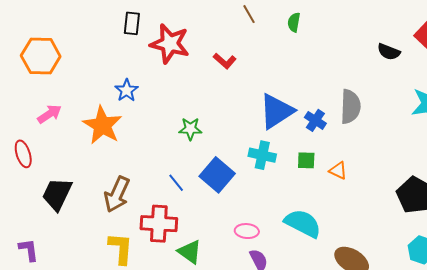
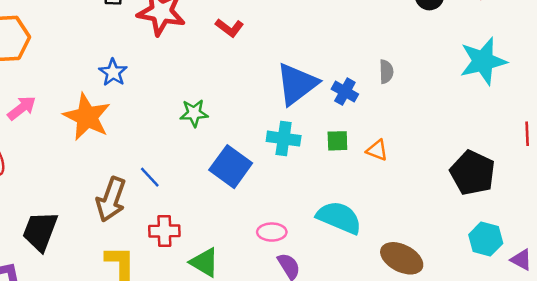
gray semicircle: (350, 107) -> (386, 72), size x0.6
blue line: (176, 183) -> (150, 177), moved
black trapezoid: (57, 194) -> (40, 231), moved
red cross: (159, 224) -> (164, 231), size x0.7

